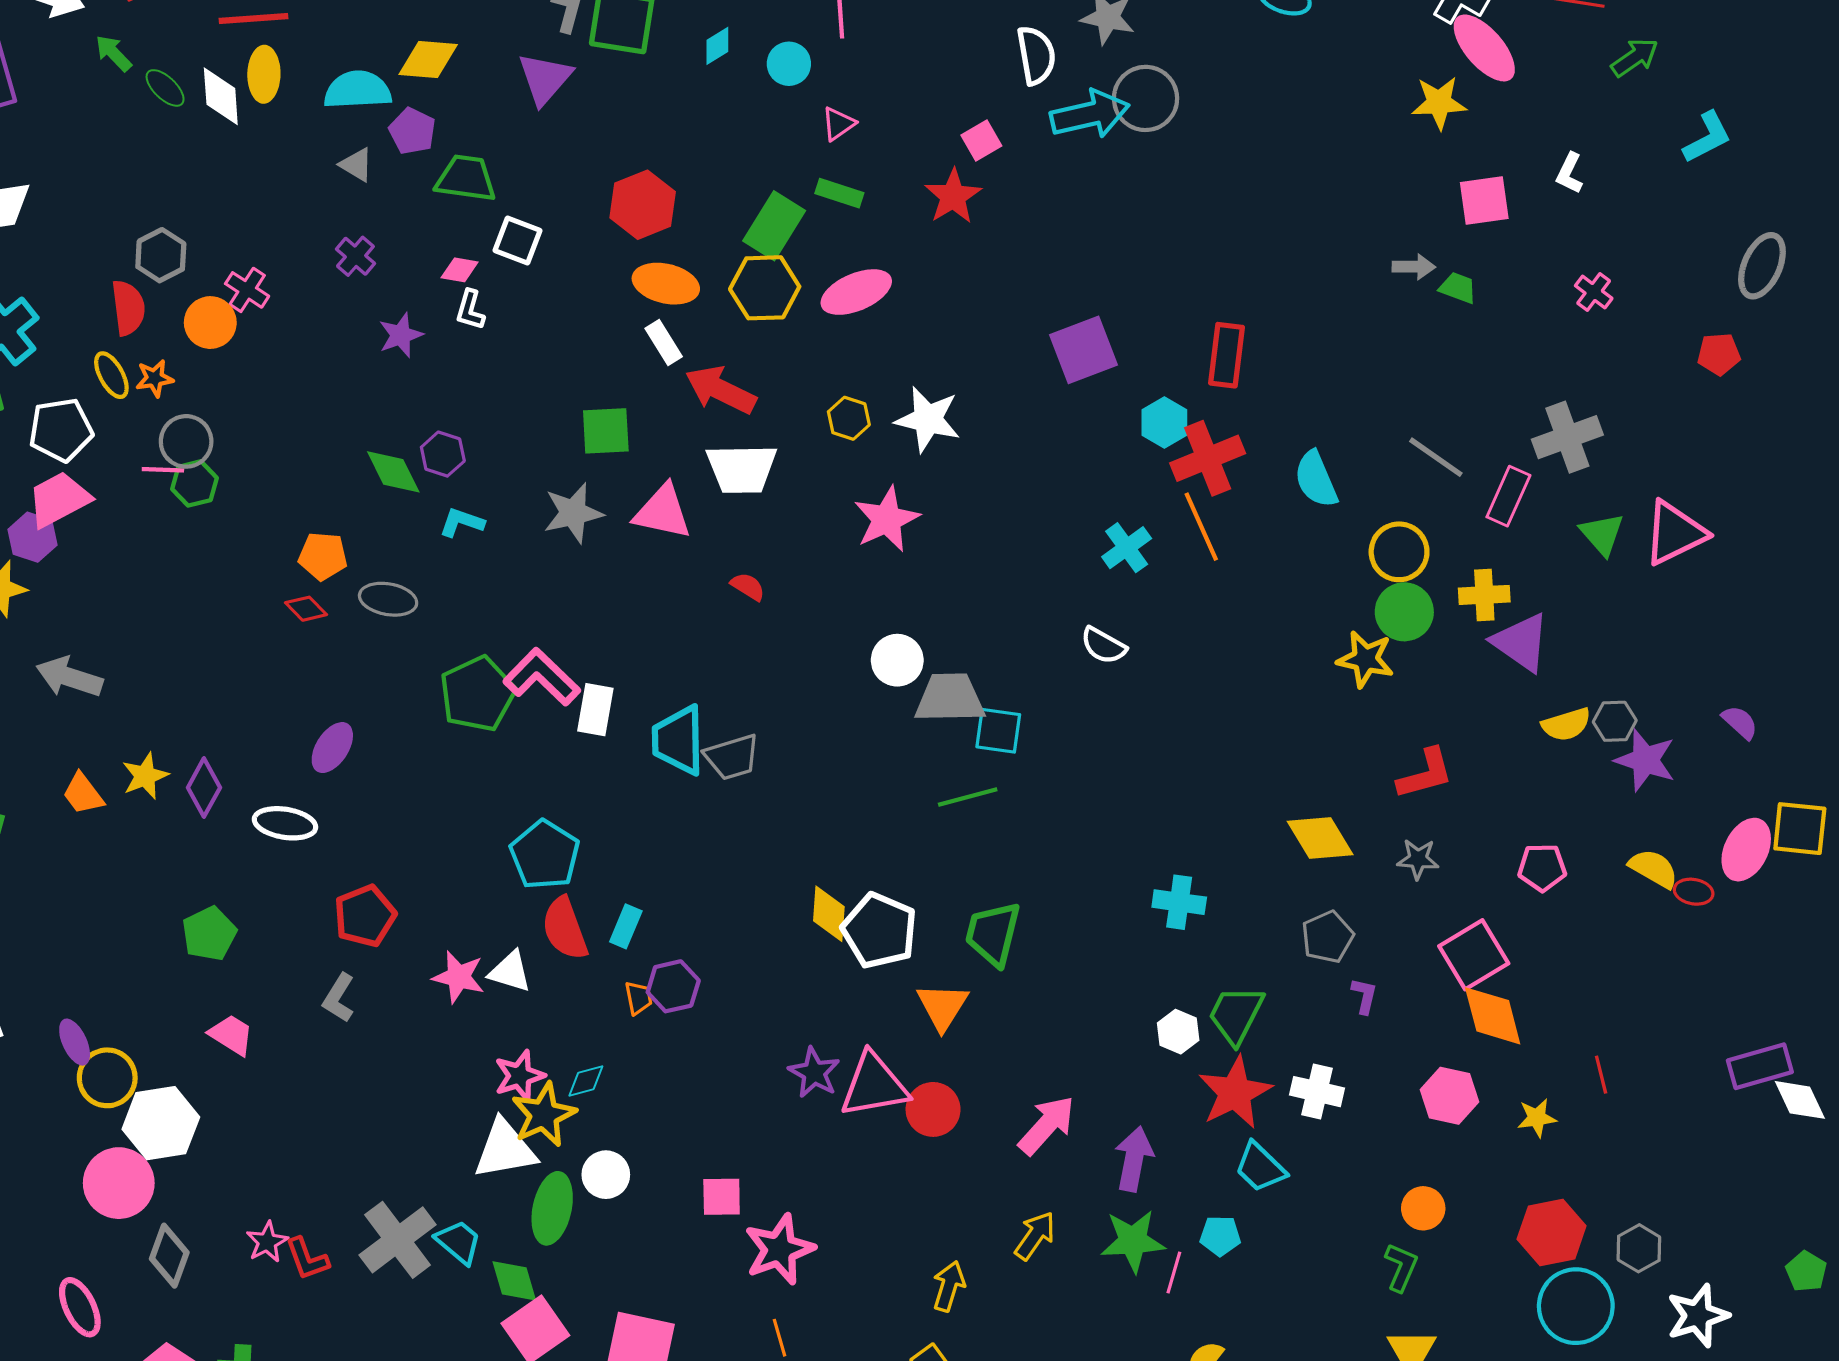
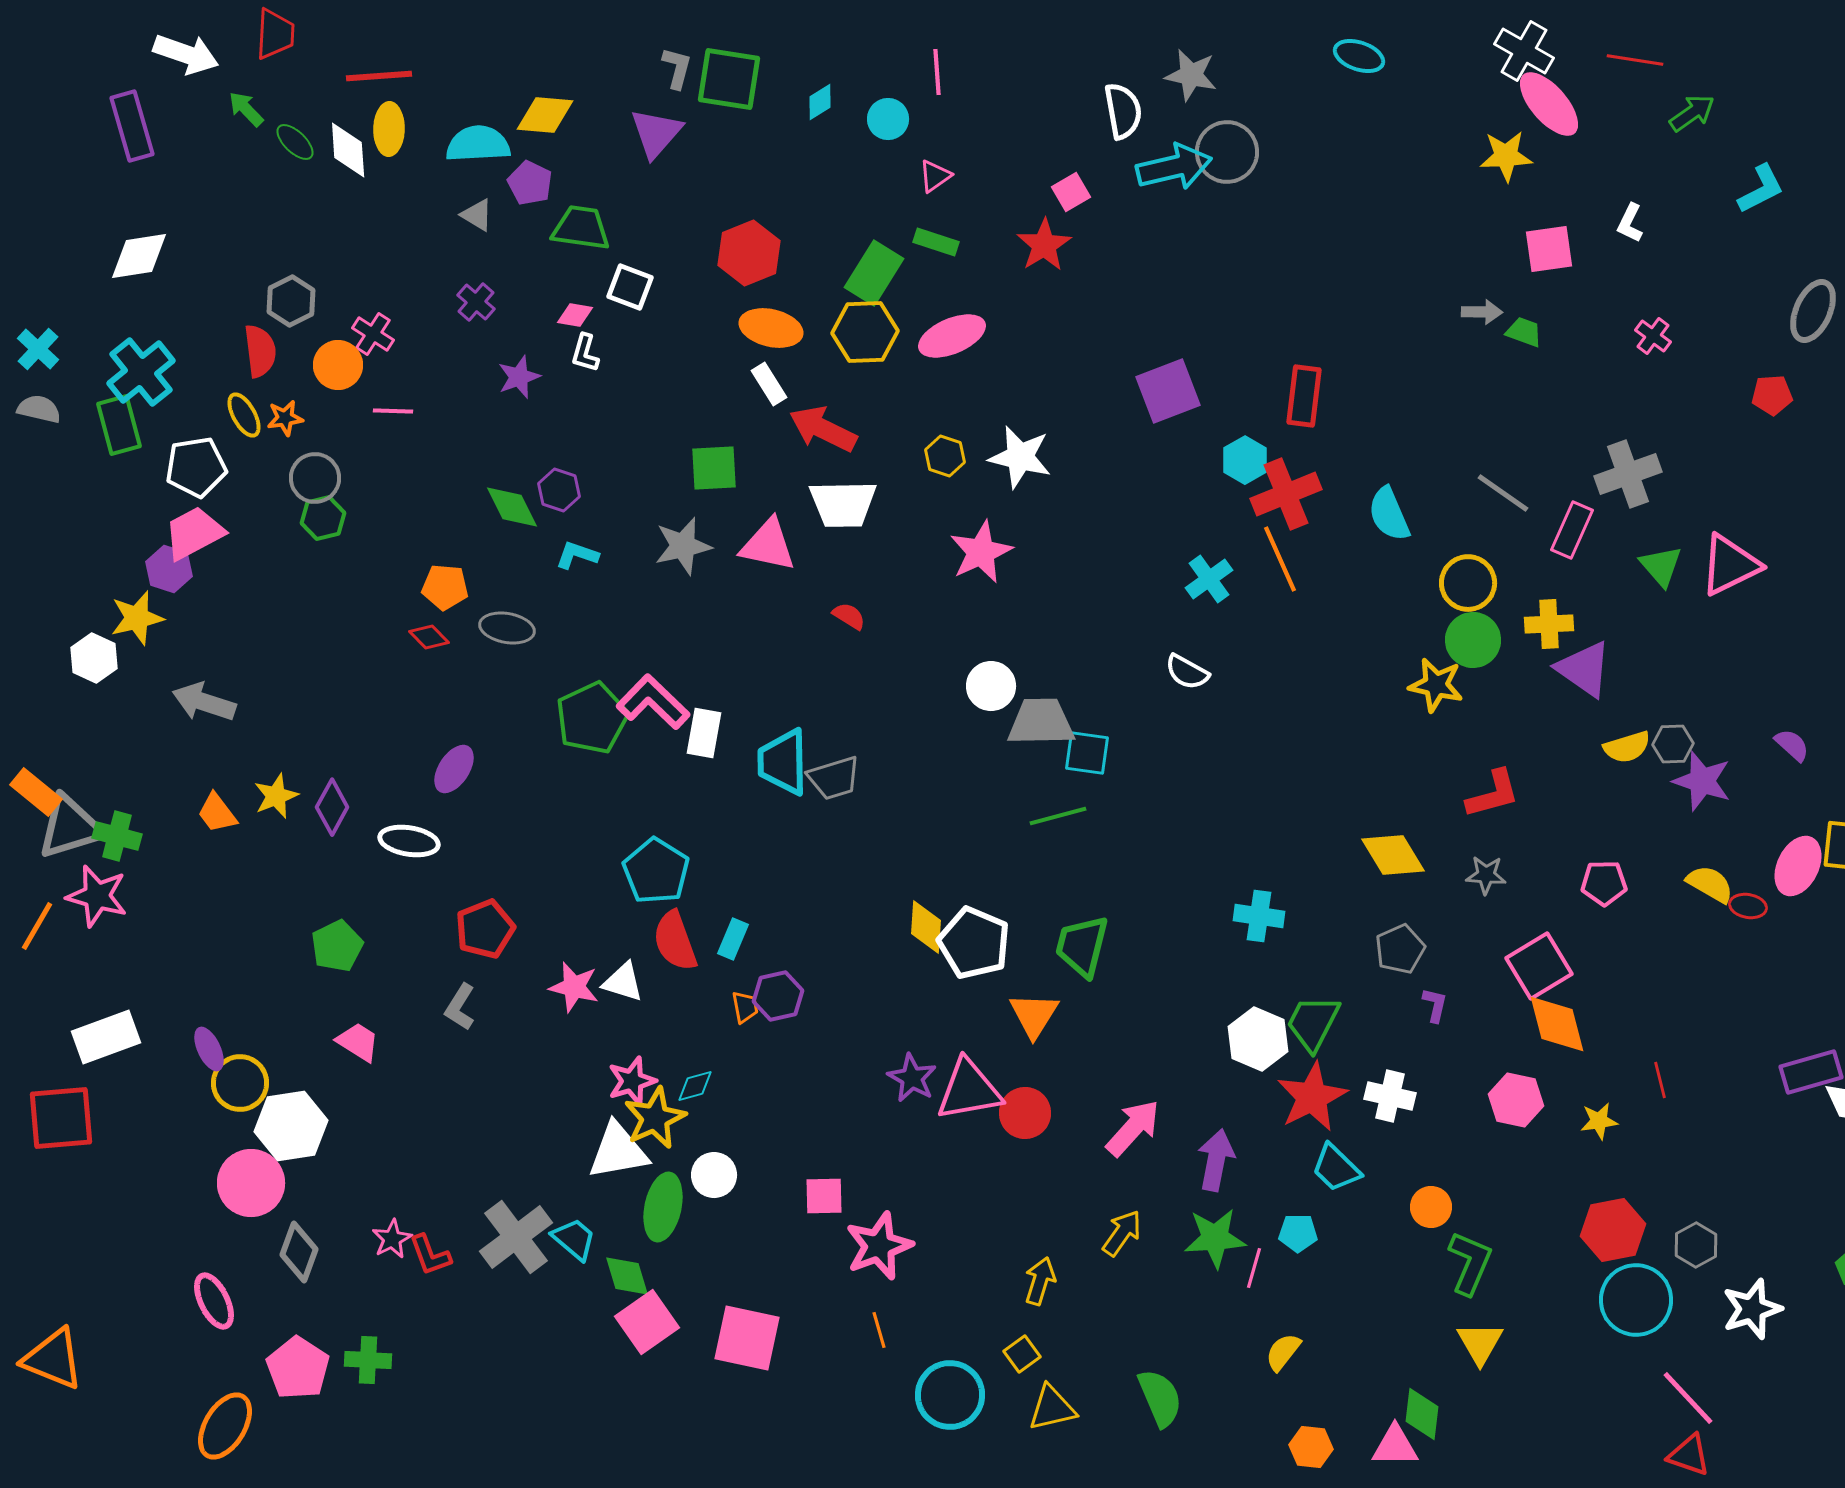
pink line: (163, 470) -> (393, 411), moved
white hexagon: (1178, 1032) -> (1258, 1039), size x1.5
orange circle: (1423, 1208) -> (1431, 1207), moved
green L-shape: (1401, 1267) -> (1470, 1263), size x1.4

